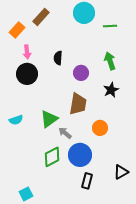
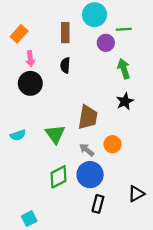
brown rectangle: (41, 17) -> (65, 33), moved, turned -42
purple circle: (81, 73) -> (106, 43), moved
green triangle: (49, 119) -> (55, 134), turned -30
gray arrow: (65, 133) -> (87, 150), moved

